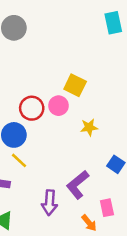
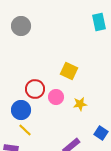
pink circle: (58, 106) -> (56, 97), moved

